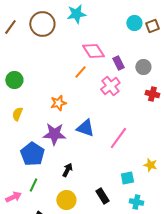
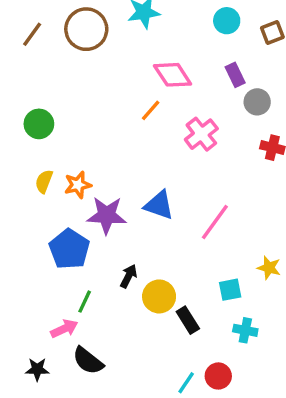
cyan circle: (134, 23) -> (227, 21), moved
purple rectangle: (118, 63) -> (235, 75), moved
orange star: (58, 103) -> (78, 185), moved
green line: (33, 185) -> (85, 302), moved
pink arrow: (13, 197) -> (64, 329), moved
yellow circle: (66, 200) -> (159, 296), moved

